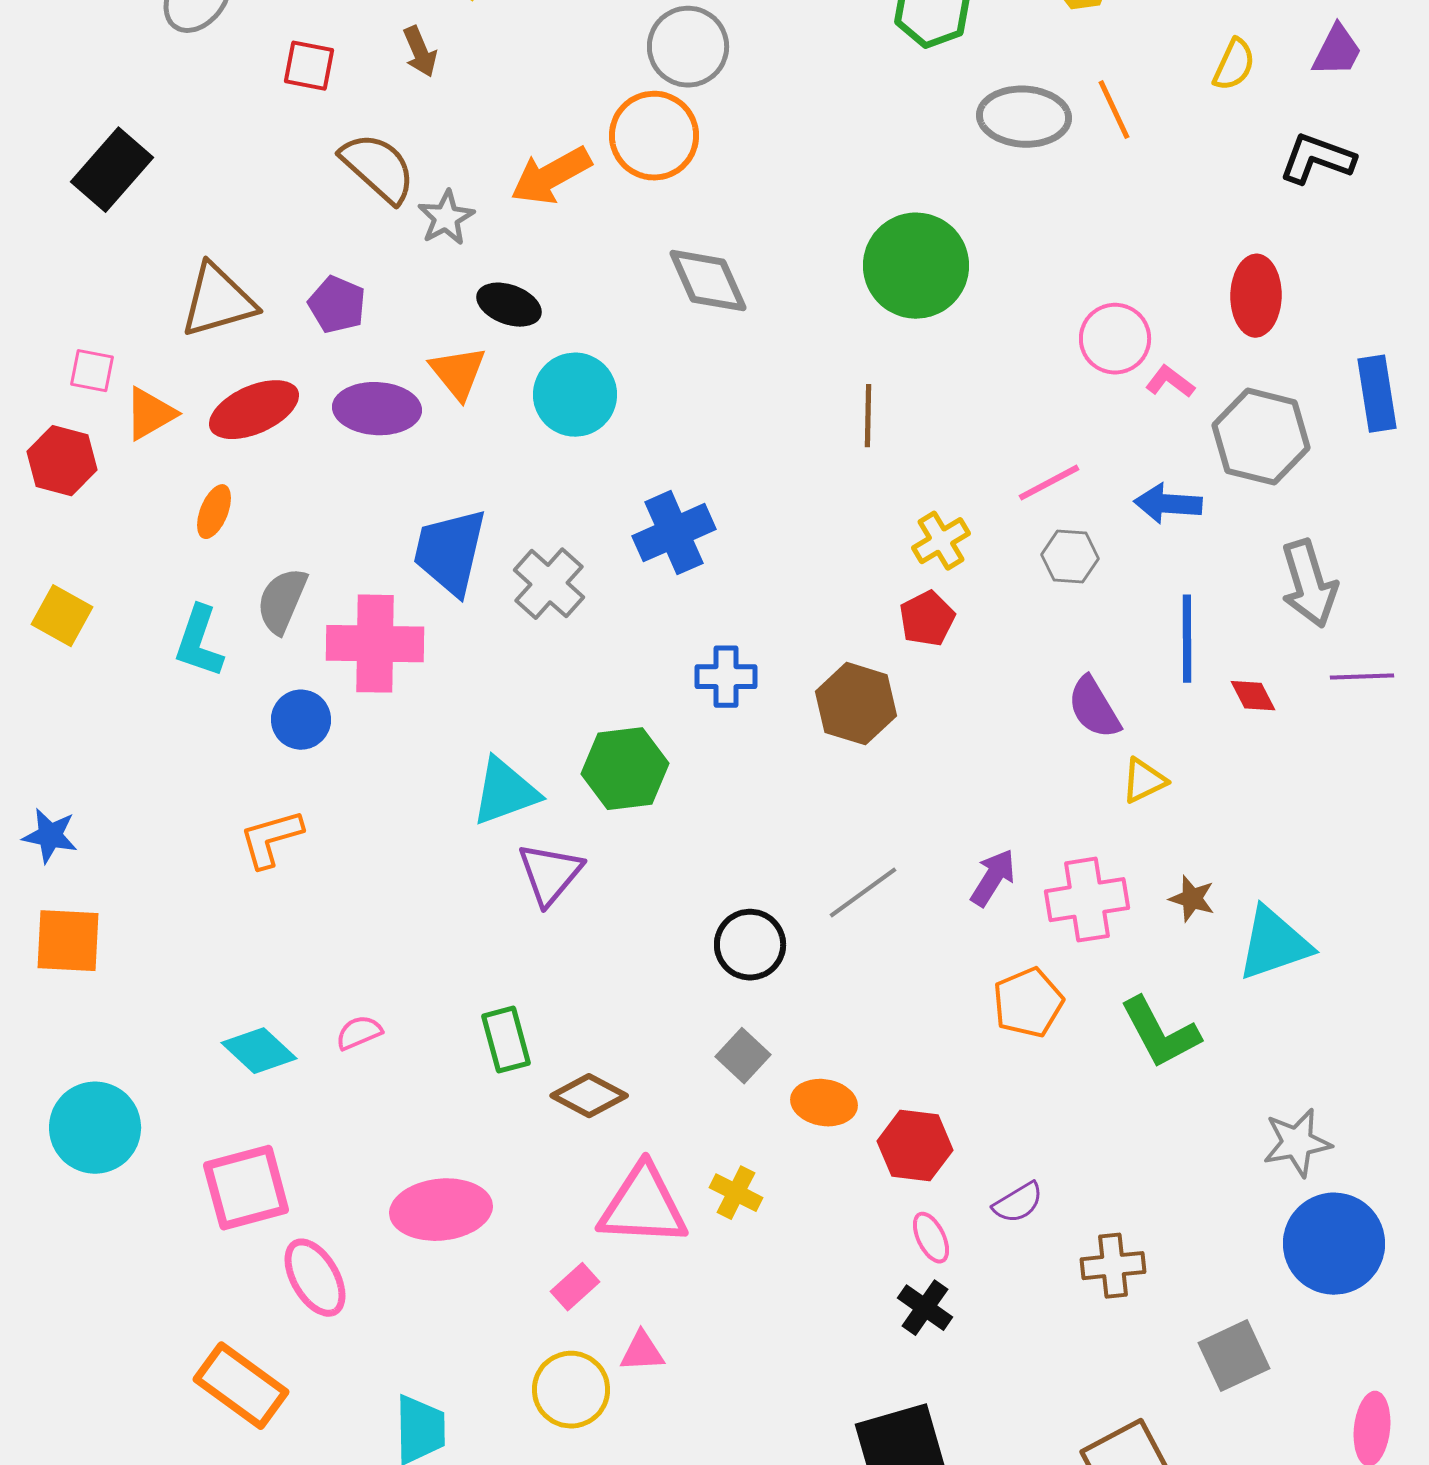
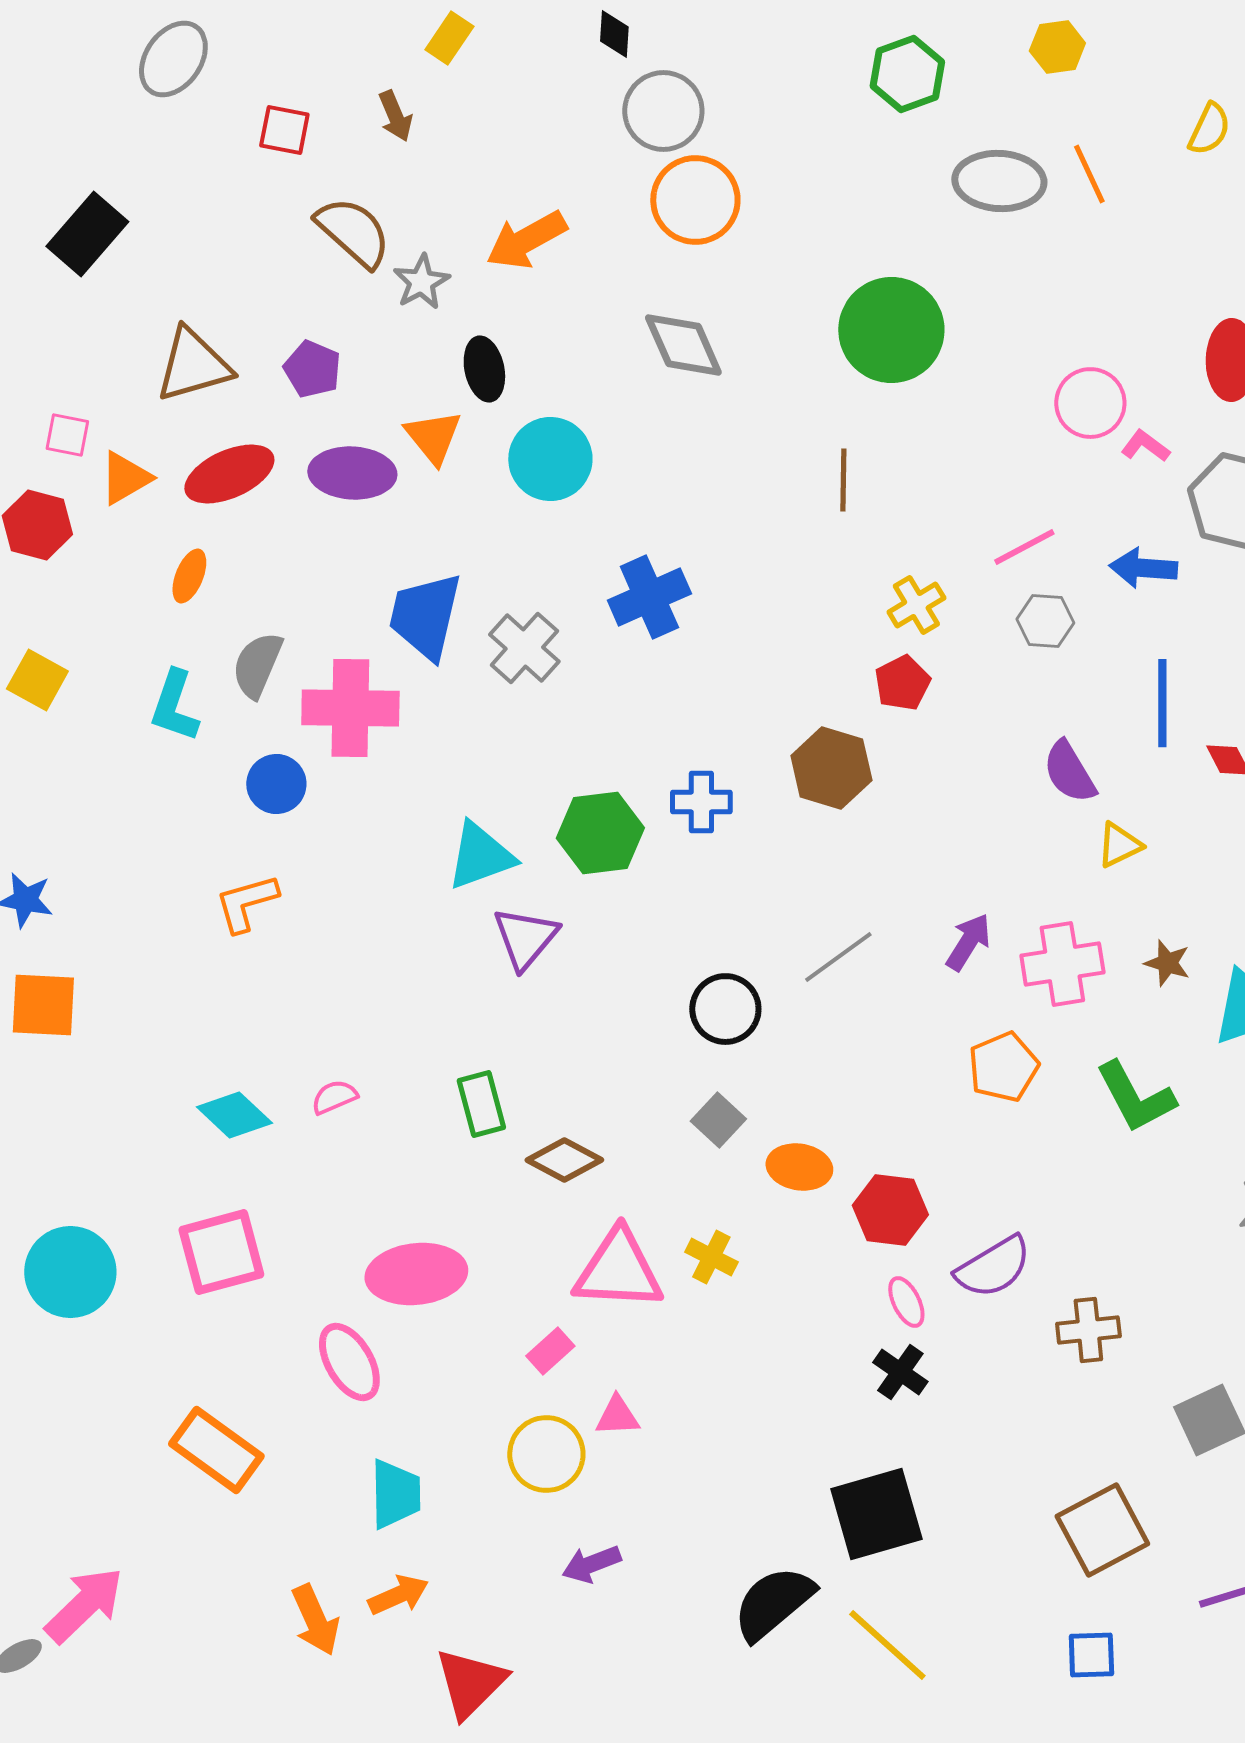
orange circle: (654, 136) -> (695, 200), moved
black ellipse: (509, 305) -> (484, 369), turned 58
blue cross: (726, 677) -> (701, 802), moved
cyan circle: (95, 1128) -> (70, 1272), moved
purple semicircle: (1018, 1203) -> (993, 1267), size x1.5
pink ellipse: (315, 1278) -> (349, 1362), moved

